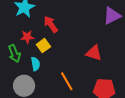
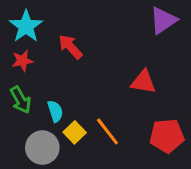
red star: (27, 37) -> (22, 61), moved
yellow square: (43, 46) -> (75, 132), moved

